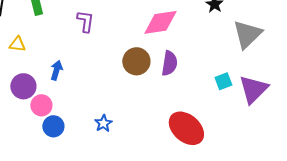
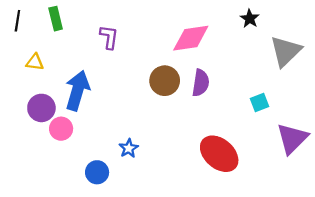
blue arrow: (56, 70) -> (77, 90), size x1.8
purple triangle: (253, 89) -> (292, 138), moved
blue circle: (53, 126) -> (97, 172), moved

